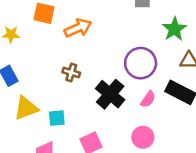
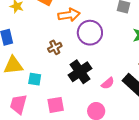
purple circle: (141, 63) -> (90, 33), moved
brown cross: (71, 72) -> (55, 47), turned 32

